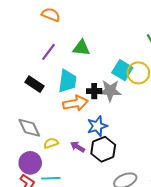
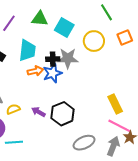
cyan square: (122, 70) -> (64, 27), moved
orange arrow: (75, 103) -> (35, 71), size x0.7
blue star: (97, 126) -> (52, 73), moved

